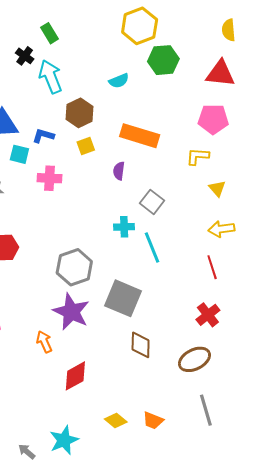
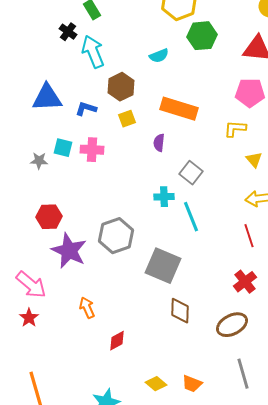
cyan square: (19, 154) -> (63, 148), moved
purple star: (71, 312) -> (69, 251), moved
red diamond: (75, 376) -> (117, 341), size x0.7

